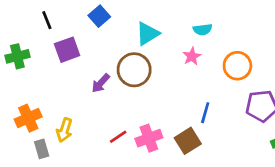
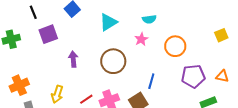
brown circle: (134, 70) -> (113, 61), moved
purple arrow: (101, 83) -> (73, 59), turned 133
yellow arrow: (64, 130) -> (57, 94), moved

